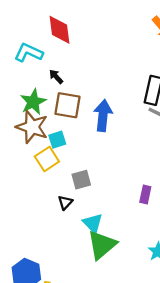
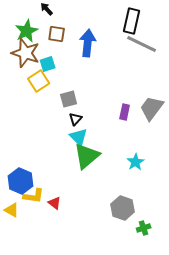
brown square: (68, 105) -> (57, 34), size x0.7
black triangle: (65, 203) -> (76, 119), moved

